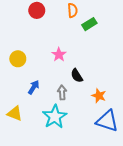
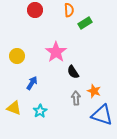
pink star: (59, 55) -> (56, 52), size x1.5
gray arrow: (62, 92) -> (76, 98), moved
cyan star: (55, 117) -> (40, 111), moved, size x0.6

